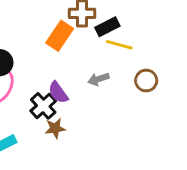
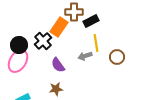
yellow line: (119, 45) -> (96, 43), moved, turned 66
black cross: (43, 106) -> (43, 41), moved

